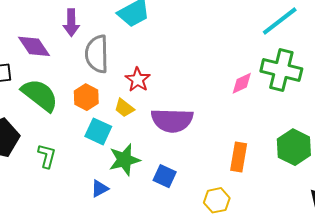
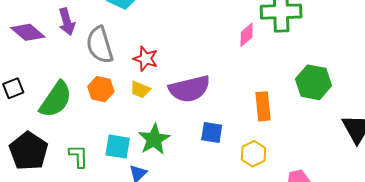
purple diamond: (34, 46) -> (28, 32), moved
green semicircle: (40, 95) -> (56, 99), turned 102
cyan square: (98, 131) -> (118, 147), moved
blue square: (165, 176) -> (212, 132), moved

